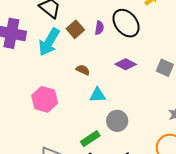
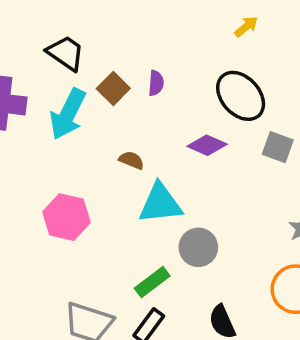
black ellipse: (126, 23) -> (241, 96), moved
cyan triangle: (97, 95) -> (160, 203), size x1.5

